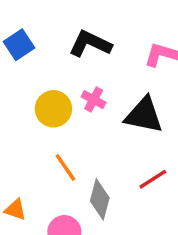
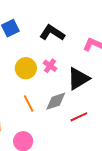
black triangle: (144, 115) -> (78, 79), turned -50
gray diamond: (100, 199) -> (56, 101), moved, turned 50

